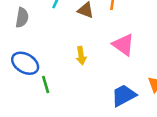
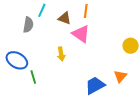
gray semicircle: (22, 18) -> (28, 25), moved
pink triangle: (123, 45) -> (81, 34), moved

